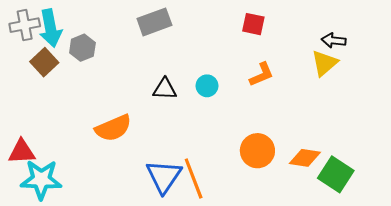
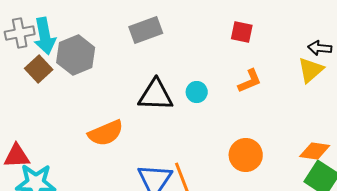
gray hexagon: (82, 48) -> (76, 55), size x1.5
black triangle: (165, 89) -> (156, 95), size x1.5
orange diamond: (305, 158) -> (315, 151), moved

